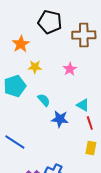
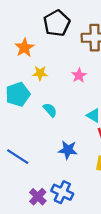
black pentagon: (50, 22) -> (57, 23), turned 30
blue star: (60, 119) -> (68, 150), moved

